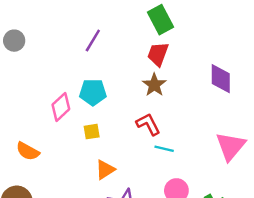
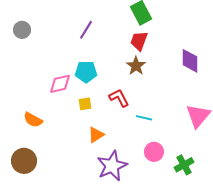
pink diamond: (61, 107) -> (60, 84), turned 30
red L-shape: (148, 124) -> (119, 98), moved

